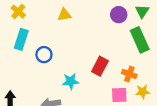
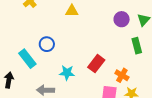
cyan rectangle: (21, 39) -> (27, 59), moved, turned -66
green rectangle: (140, 40) -> (137, 46), size x0.7

